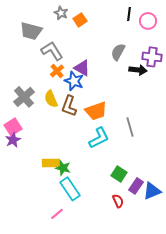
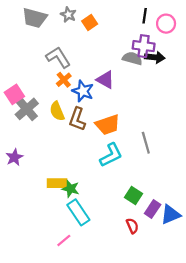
gray trapezoid: (31, 31) -> (35, 18), moved
gray semicircle: (118, 52) -> (132, 58), turned 78
purple cross: (152, 57) -> (144, 46), moved
purple triangle: (82, 68) -> (105, 80), moved
black arrow: (138, 70) -> (155, 57), moved
pink square: (13, 127) -> (14, 94), moved

